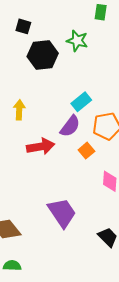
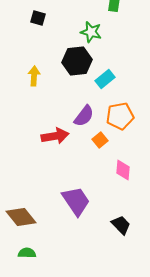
black hexagon: (43, 55) -> (77, 61), moved
cyan rectangle: (81, 102) -> (105, 79), moved
yellow arrow: (19, 110) -> (34, 76), moved

